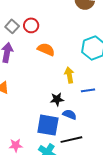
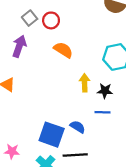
blue line: (88, 90) -> (103, 112), moved
black star: (57, 99) -> (105, 91), moved

